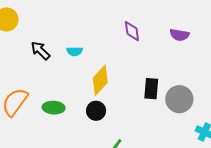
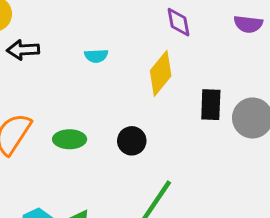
black arrow: (40, 51) -> (23, 50), moved, turned -45
yellow diamond: (100, 80) -> (161, 73), moved

